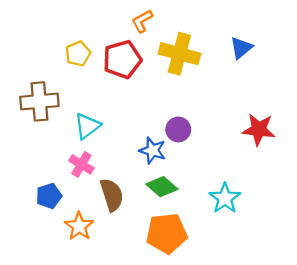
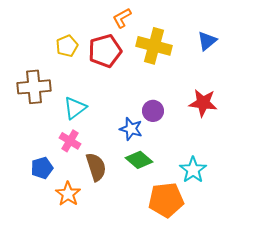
red star: (259, 129) -> (203, 103), moved
orange pentagon: (167, 233) -> (166, 200), moved

